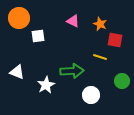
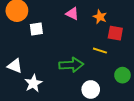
white star: (46, 85) -> (33, 83), moved

